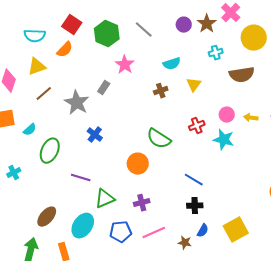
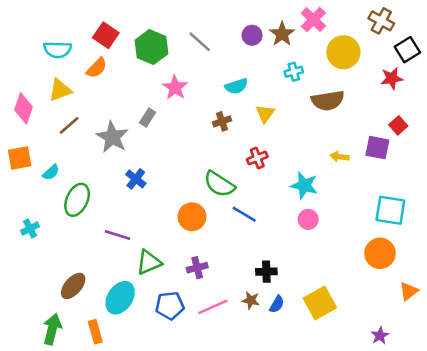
pink circle: (227, 115) -> (308, 219), moved
red cross: (197, 126) -> (257, 158), moved
blue line: (194, 180) -> (244, 214), moved
brown star: (185, 243) -> (251, 300), moved

